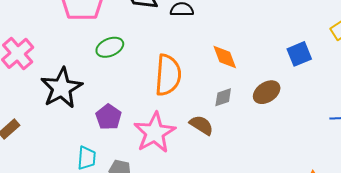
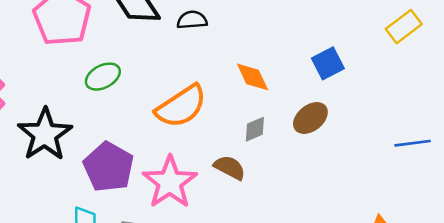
blue square: (299, 54) -> (328, 63), moved
orange semicircle: (168, 75) -> (181, 106), turned 57
purple pentagon: (109, 117) -> (109, 167), size x1.5

